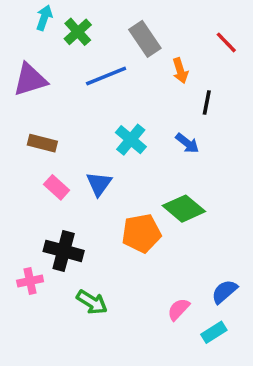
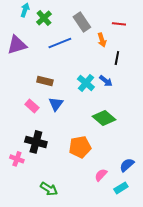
red line: (226, 42) -> (119, 24), moved, turned -40
cyan cross: (131, 140) -> (86, 83), moved
brown rectangle: (42, 143) -> (45, 81), moved
orange pentagon: (141, 233) -> (80, 147), moved
pink cross: (30, 281) -> (17, 159), turned 32
green arrow: (92, 302) -> (49, 189), moved

